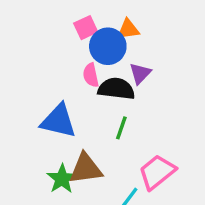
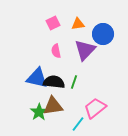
blue circle: (108, 46) -> (103, 34), moved
purple triangle: (140, 73) -> (85, 50), size x1.6
black semicircle: (116, 89) -> (54, 82), moved

